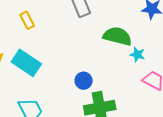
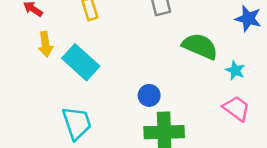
cyan star: (137, 55) -> (235, 70), moved

